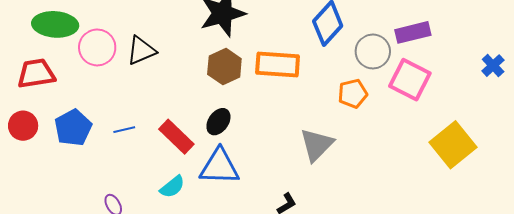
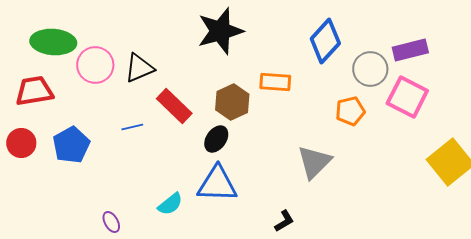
orange rectangle: (278, 65) -> (275, 82), size x0.7
brown hexagon: (224, 67) -> (232, 102), moved
blue line: (124, 130) -> (132, 127), moved
red rectangle: (176, 137) -> (174, 106), moved

